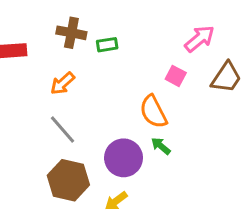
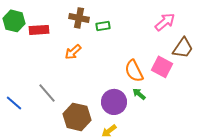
pink square: (176, 76) -> (162, 67), moved, size x1.5
gray line: (62, 130) -> (47, 93), moved

